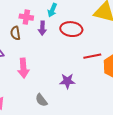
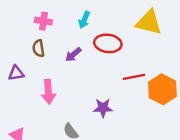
pink cross: (26, 17) -> (43, 21), moved
purple arrow: (42, 28) -> (73, 55), moved, turned 48

